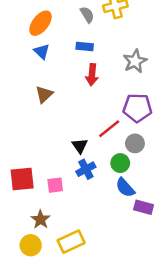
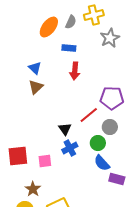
gray semicircle: (87, 15) -> (71, 22), turned 56
orange ellipse: (40, 23) -> (49, 27), moved
blue triangle: (42, 51) -> (35, 68), moved
gray star: (135, 61) -> (110, 38), moved

